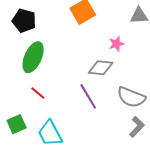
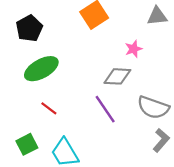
black pentagon: (24, 21) -> (29, 28), turned 30
green ellipse: (33, 57) -> (41, 69), turned 40

